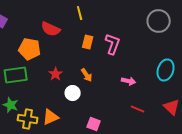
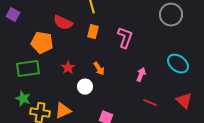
orange rectangle: (88, 42) -> (93, 32), moved
cyan ellipse: (166, 70) -> (178, 64), turned -70
pink arrow: (129, 81) -> (141, 75), turned -80

